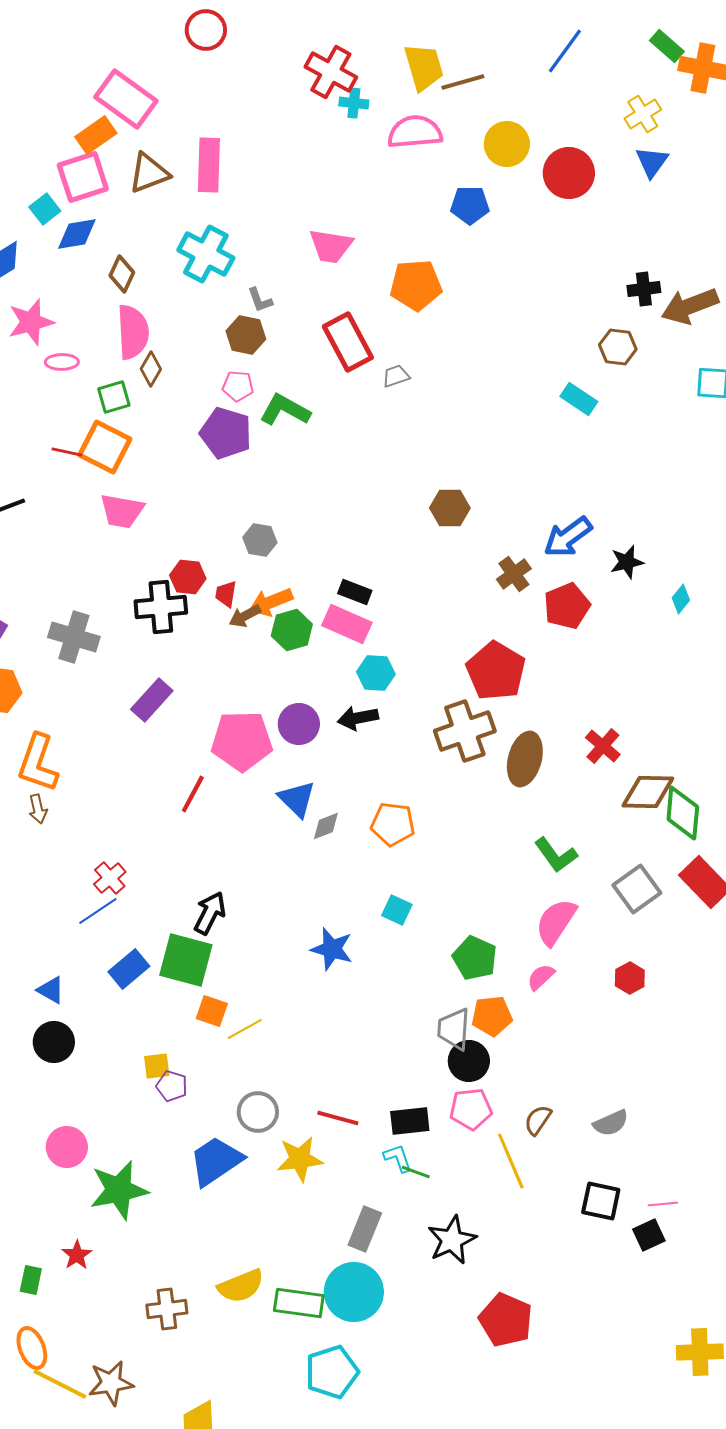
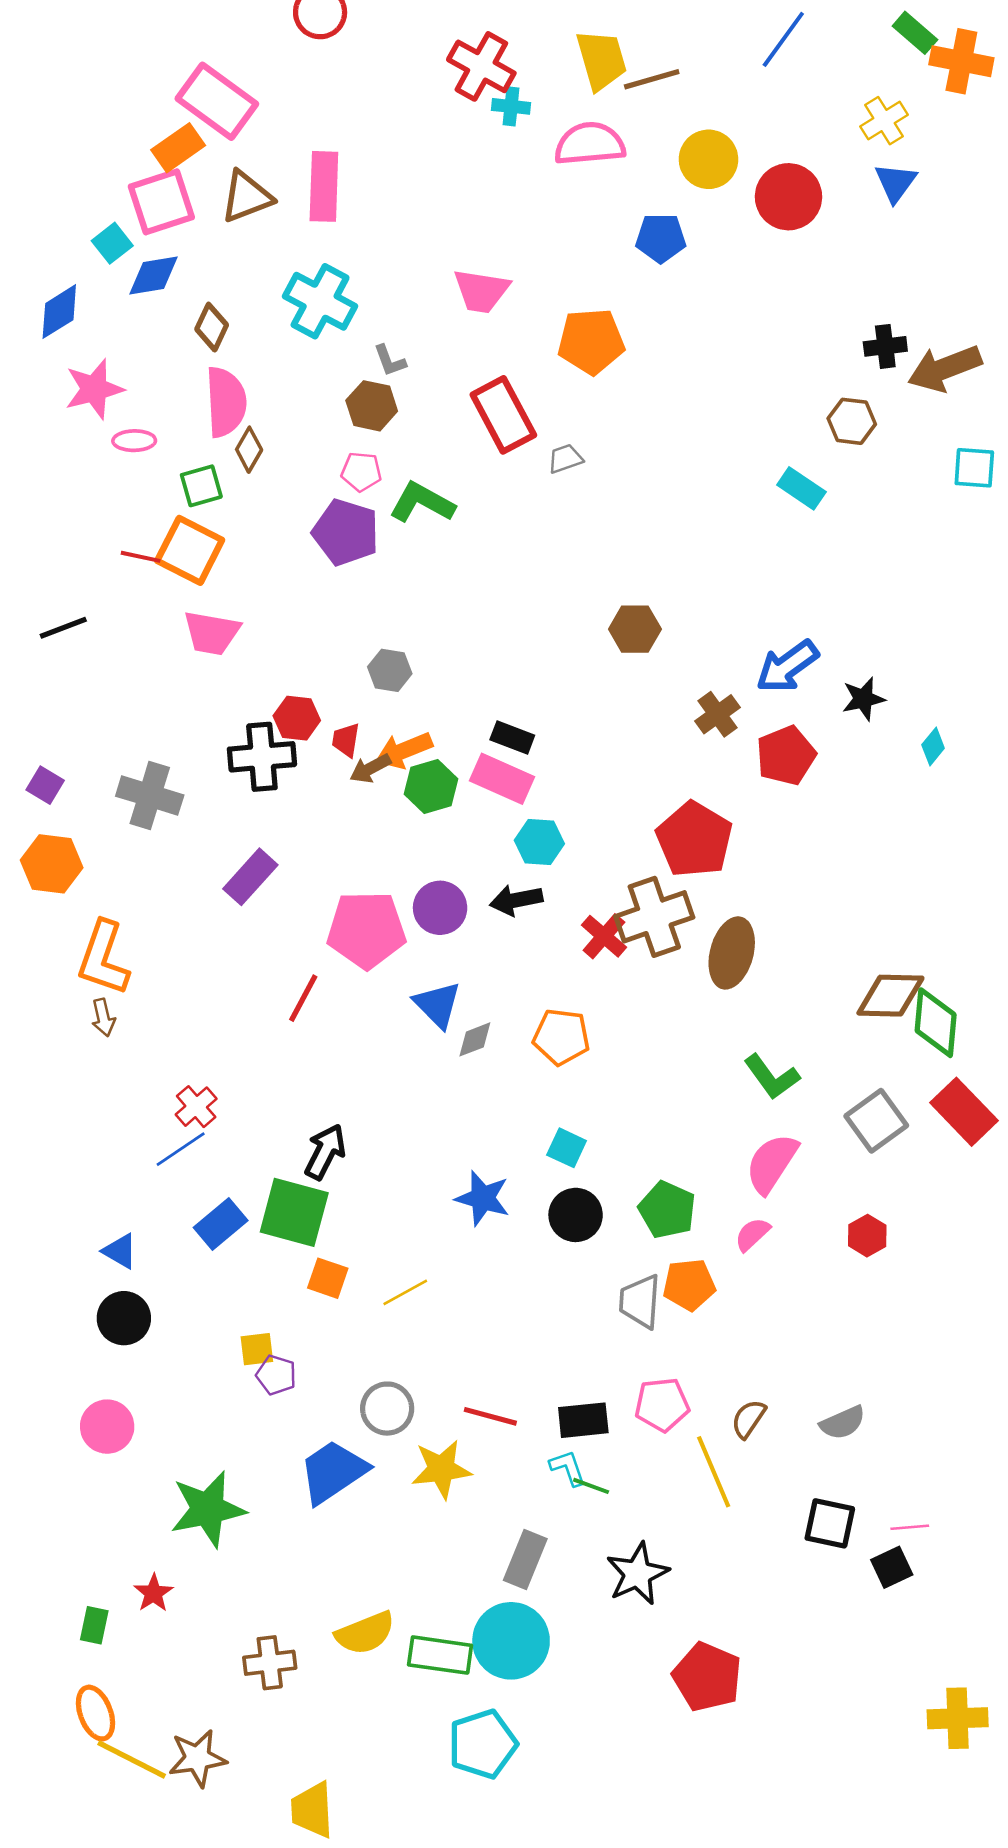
red cross: (603, 746) -> (604, 936), moved
yellow line: (245, 1029) -> (405, 1292), moved
black circle: (469, 1061) -> (576, 1215), moved
pink circle: (67, 1147) -> (107, 1427), moved

